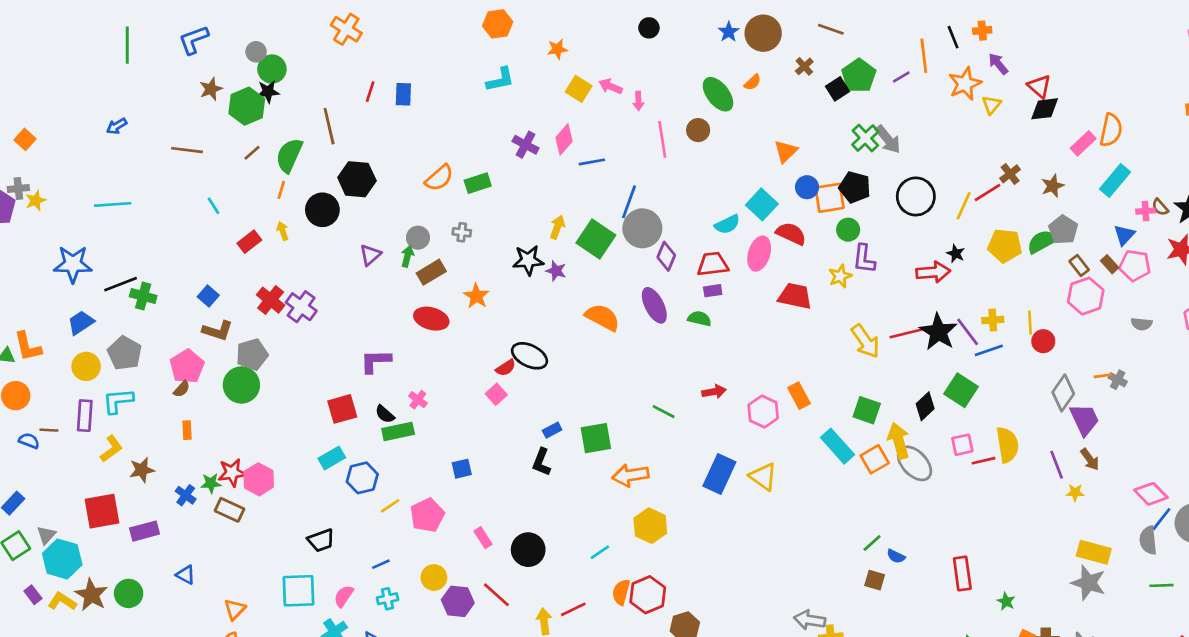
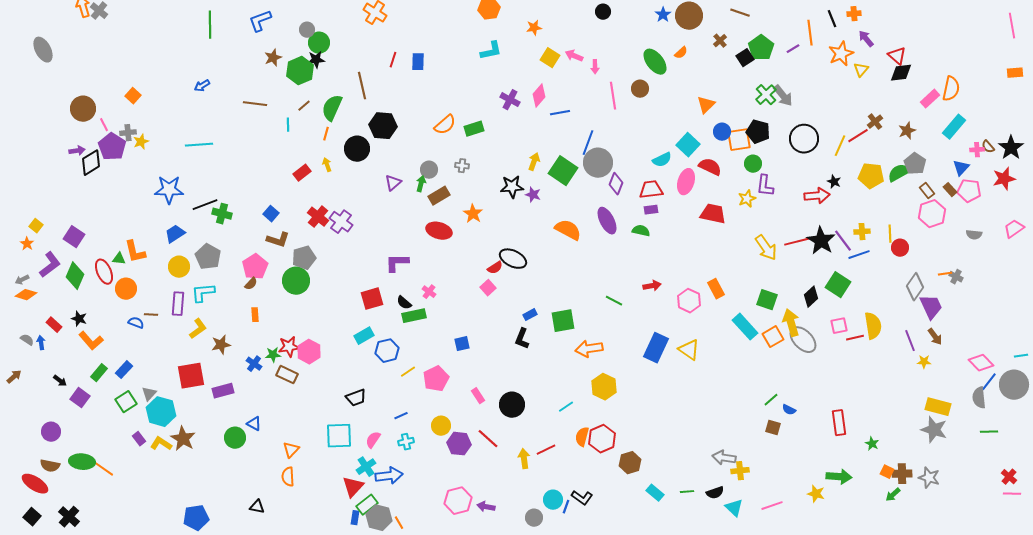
cyan line: (214, 206) -> (288, 125), moved, turned 32
green circle: (129, 593) -> (235, 438), moved

